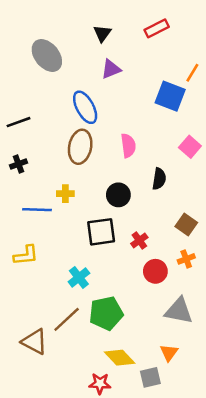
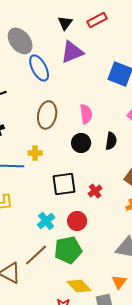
red rectangle: (157, 28) -> (97, 20), moved
purple triangle: (111, 69) -> (72, 52), size x1.4
blue ellipse: (85, 107) -> (39, 68), moved
black circle: (118, 195) -> (81, 143), moved
red circle: (155, 271) -> (77, 221), moved

